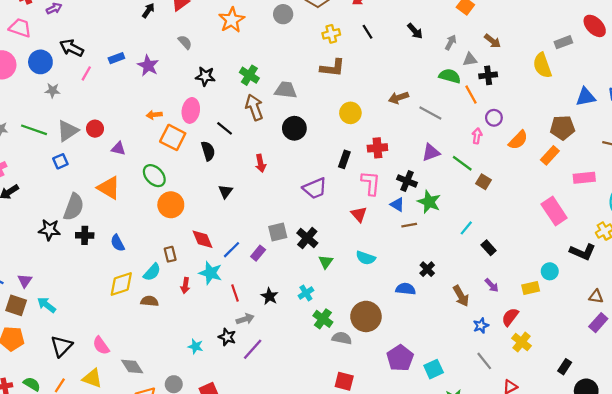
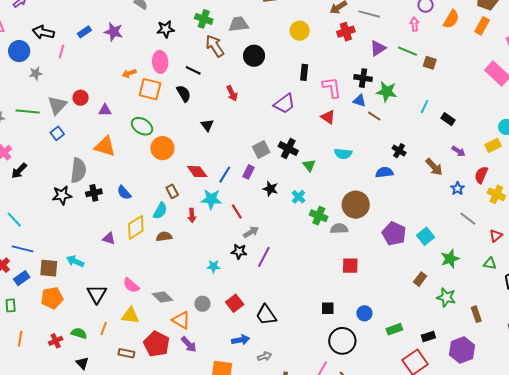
red cross: (377, 148) -> (346, 32), moved
brown line: (409, 225) -> (374, 116), turned 56
purple triangle: (25, 281) -> (109, 238), moved, turned -32
black star: (269, 296) -> (270, 189), moved

